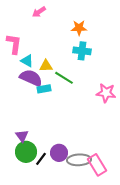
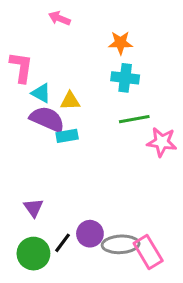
pink arrow: (39, 12) -> (59, 18), turned 56
green line: (64, 78) -> (134, 119), moved, turned -42
green circle: (26, 152) -> (33, 254), moved

